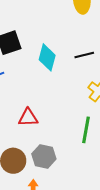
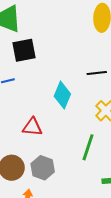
cyan diamond: (47, 57) -> (62, 95), moved

